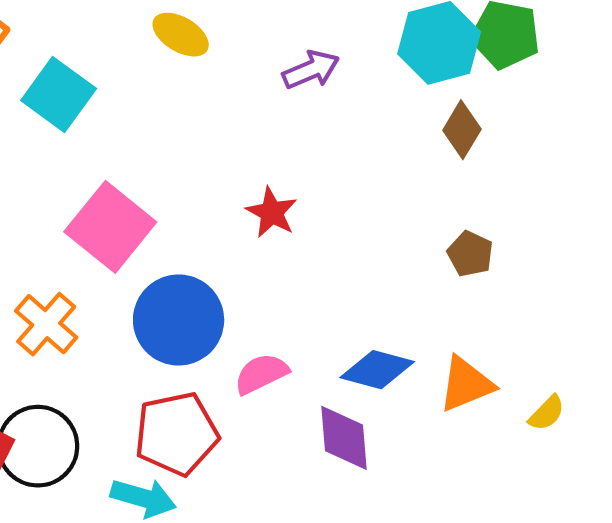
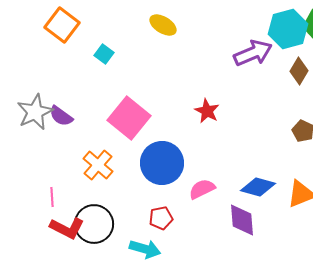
purple arrow: (311, 70) -> (253, 53), moved, size x1.4
cyan square: (59, 95) -> (104, 54), size x0.6
red pentagon: (176, 434) -> (161, 218), size x0.6

